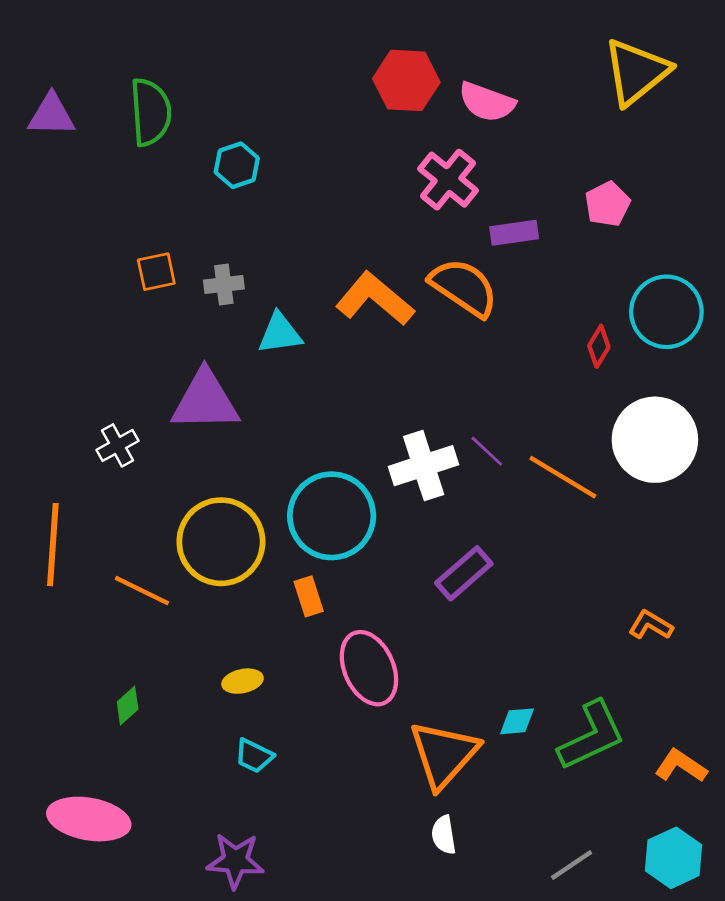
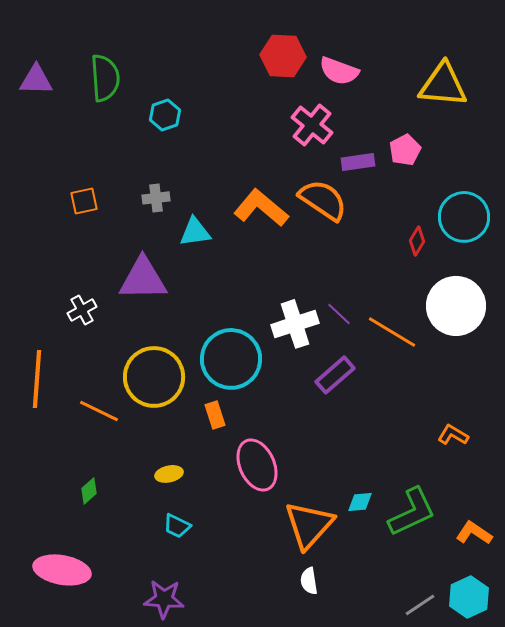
yellow triangle: (636, 72) -> (443, 85), moved, turned 44
pink pentagon: (607, 204) -> (405, 150), moved
orange square: (156, 272) -> (84, 201), moved
purple rectangle: (464, 573) -> (335, 375), moved
gray line: (572, 865) -> (420, 605), moved

